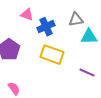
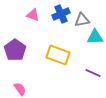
blue cross: (46, 27) -> (61, 14), moved

